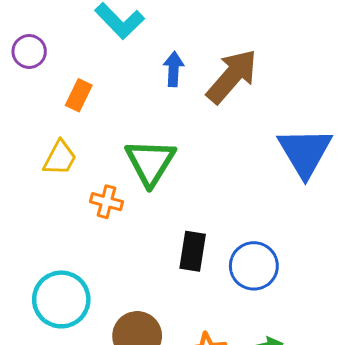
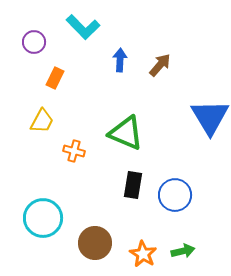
purple circle: (29, 51) -> (34, 42), moved
brown arrow: (232, 76) -> (160, 65), size x0.6
green triangle: (150, 162) -> (126, 133), moved, turned -39

